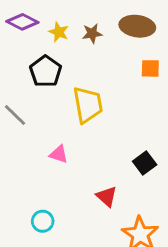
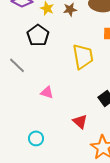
yellow trapezoid: (88, 105) -> (83, 56), moved

